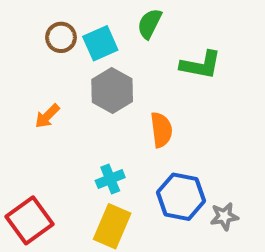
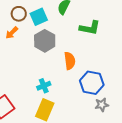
orange arrow: (47, 116) -> (12, 33), moved
blue hexagon: (181, 197) -> (92, 83), moved

